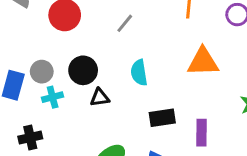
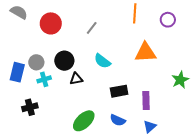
cyan semicircle: (139, 73) -> (102, 61), turned -42

